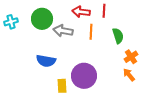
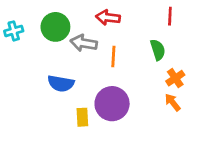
red line: (104, 11) -> (170, 16), moved
orange line: (91, 32) -> (113, 57), moved

